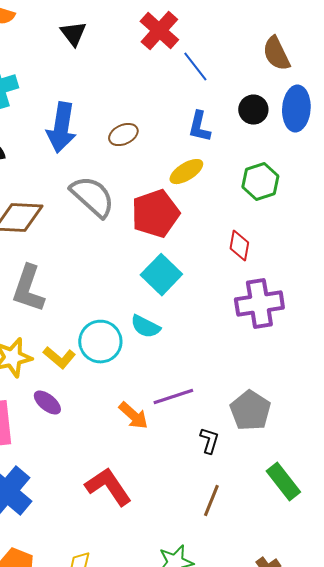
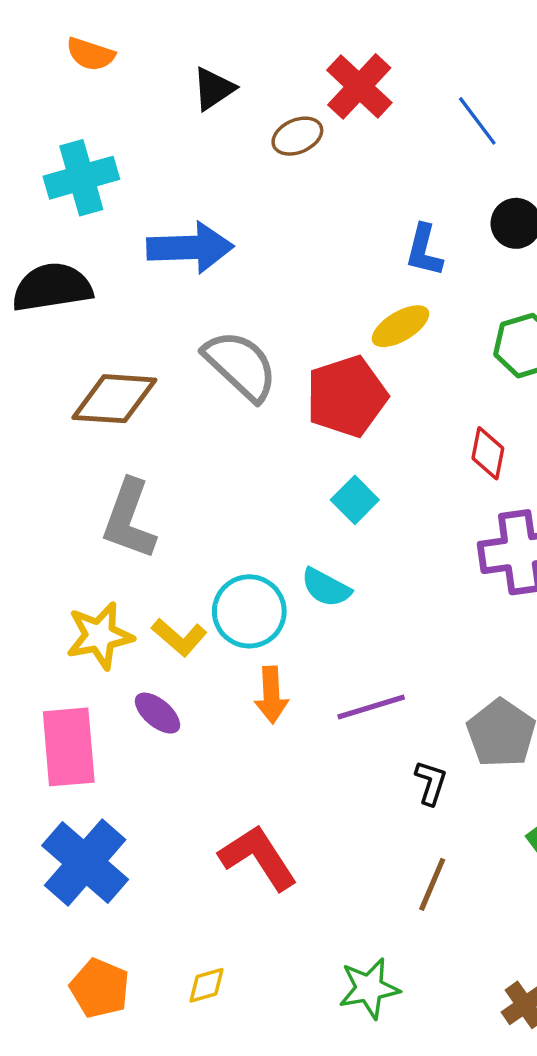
black triangle: (73, 34) -> (214, 89), turned 32
blue line: (195, 67) -> (477, 121), moved
blue arrow: (61, 128) -> (190, 248), turned -102
brown ellipse: (123, 135) -> (297, 136), moved
cyan square: (161, 275) -> (355, 500), size x0.7
orange arrow: (133, 416) -> (271, 695), moved, turned 44

